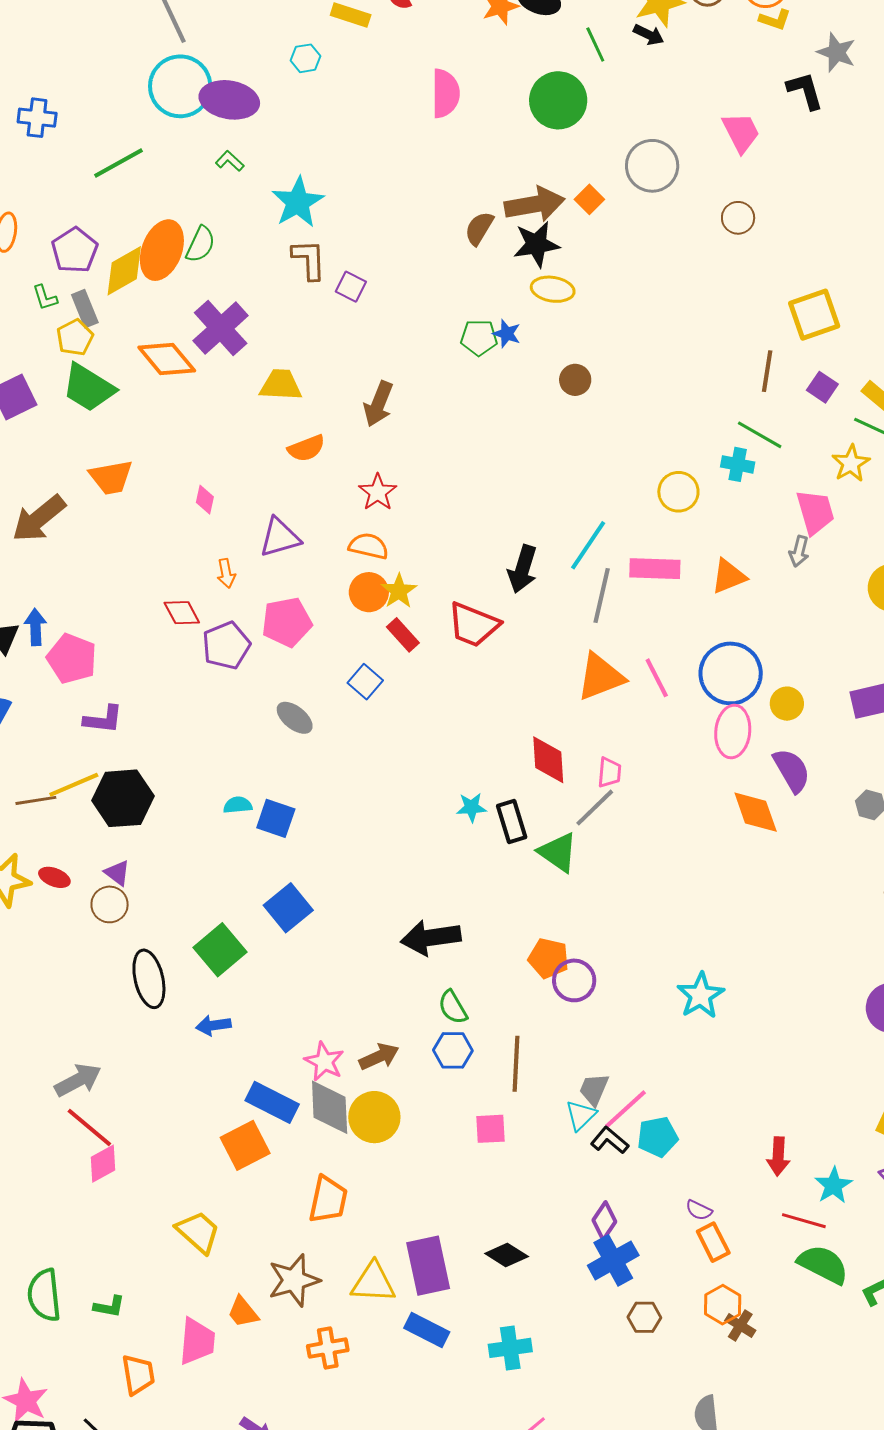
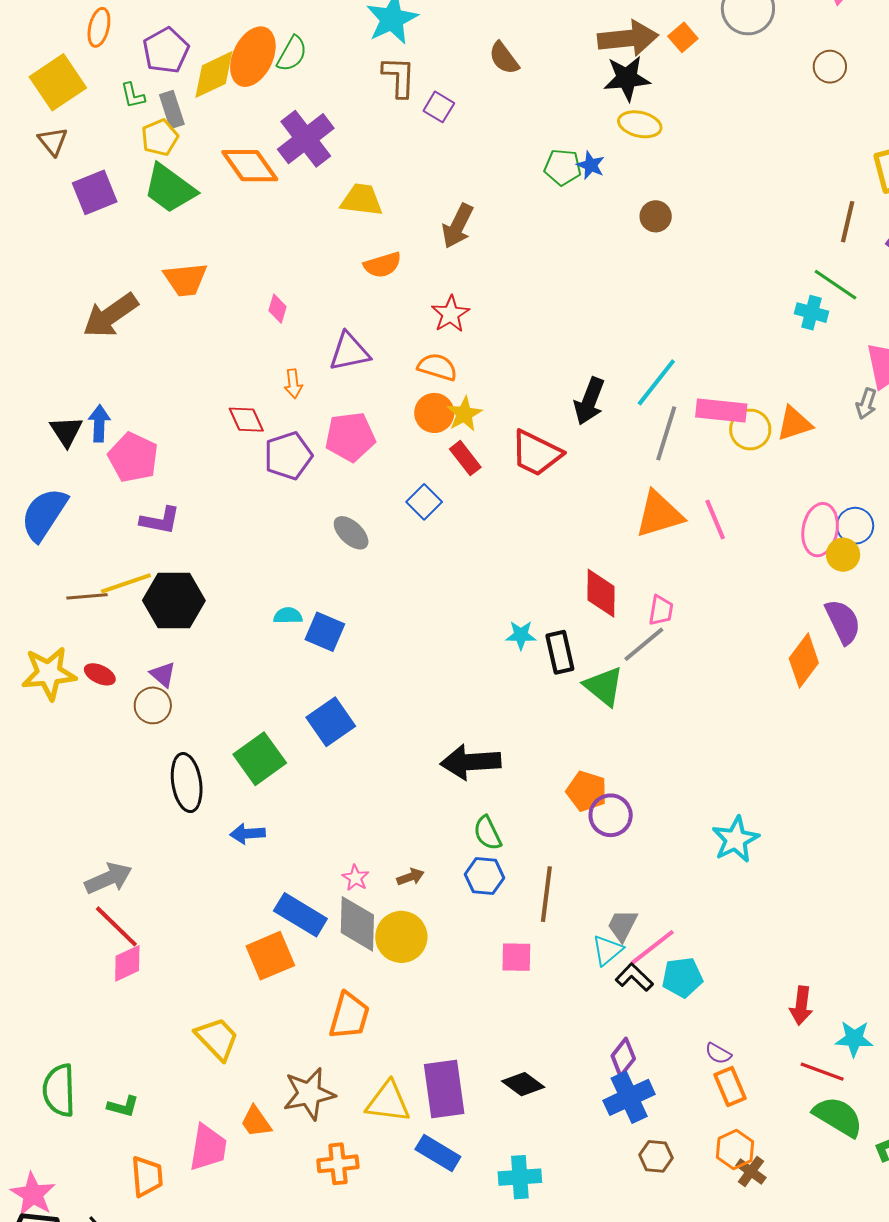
brown semicircle: (479, 228) -> (504, 58), moved, turned -72
yellow circle: (678, 492) -> (750, 430), moved
blue circle: (731, 673) -> (855, 526), moved, size x0.6
pink ellipse: (733, 731) -> (820, 530), moved
orange diamond: (756, 812) -> (804, 661), turned 52
brown arrow: (379, 1057) -> (410, 877), size x0.7
pink star: (324, 1062) -> (355, 878), size x0.7
cyan star: (833, 1185) -> (854, 1039), turned 30

